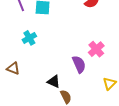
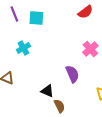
pink cross: (96, 49) -> (90, 49), moved

